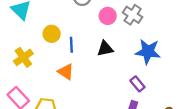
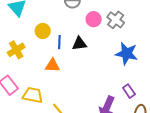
black triangle: (105, 49) -> (79, 44), moved
orange triangle: (66, 72) -> (53, 65), turned -35
purple rectangle: (137, 84) -> (129, 91), moved

